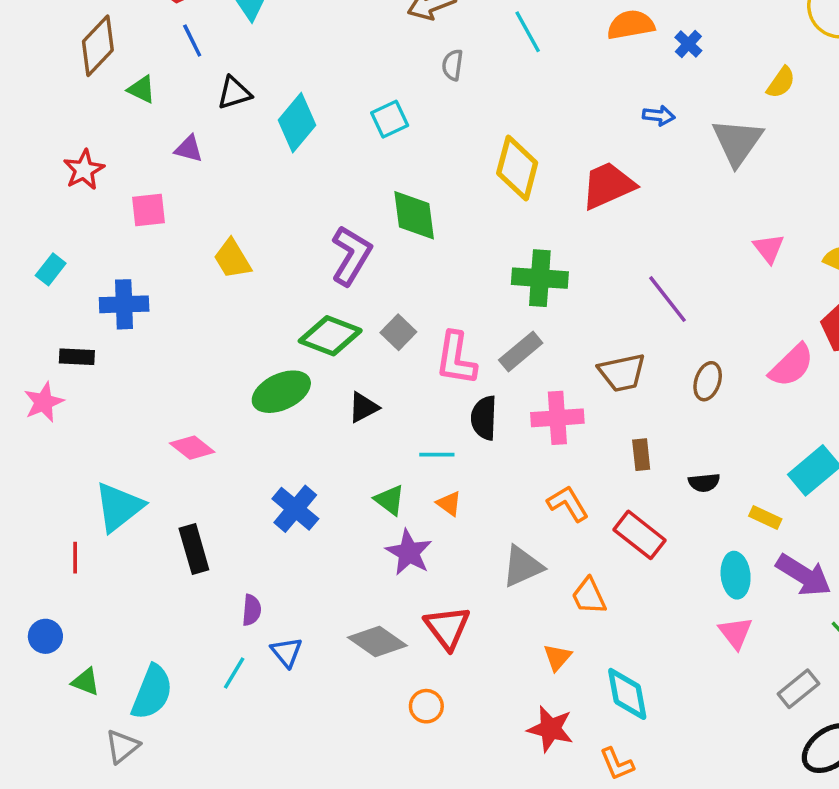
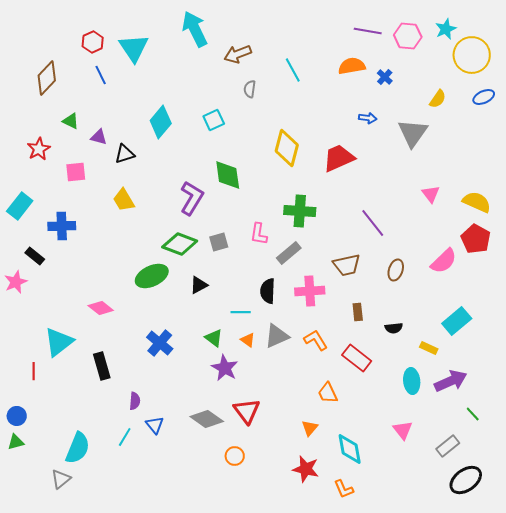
green triangle: (142, 89) -> (71, 121), moved
black triangle: (234, 93) -> (125, 154), moved
cyan rectangle: (51, 269) -> (20, 206), size x1.5
gray square: (398, 332) -> (219, 242), turned 30
black rectangle: (77, 357) -> (35, 256), turned 36
pink L-shape: (456, 358) -> (259, 234), moved, size x0.7
gray triangle: (522, 566) -> (277, 336), moved
purple arrow: (804, 575) -> (451, 381), turned -56
pink triangle: (736, 633) -> (403, 430), moved
green triangle: (86, 682) -> (16, 442), moved, turned -36

